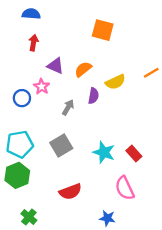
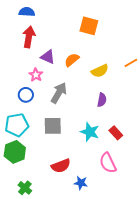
red arrow: (33, 43) -> (29, 37), size x1.5
purple semicircle: (94, 96) -> (102, 100), moved
blue circle: (22, 98) -> (26, 95), moved
gray arrow: (68, 107) -> (59, 93), size x1.5
gray square: (61, 145) -> (53, 126), turned 30
blue star: (107, 218) -> (81, 183), moved

